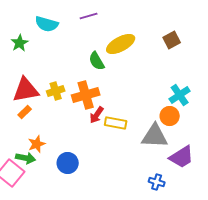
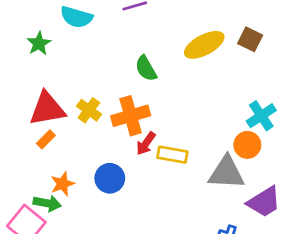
brown square: (172, 40) -> (250, 39), turned -36
yellow ellipse: (121, 44) -> (204, 45), moved
yellow cross: (56, 91) -> (89, 110), turned -36
blue circle: (68, 163) -> (110, 178), moved

